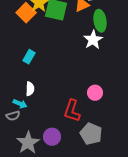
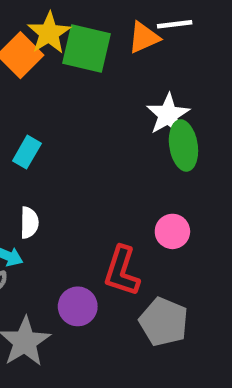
green ellipse: (100, 21) -> (183, 145), moved
purple circle: (52, 137) -> (78, 306), moved

